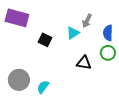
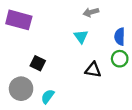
gray arrow: (87, 21) -> (91, 12), moved, turned 48
cyan triangle: (73, 33) -> (81, 37), turned -32
black square: (45, 40) -> (38, 63), moved

